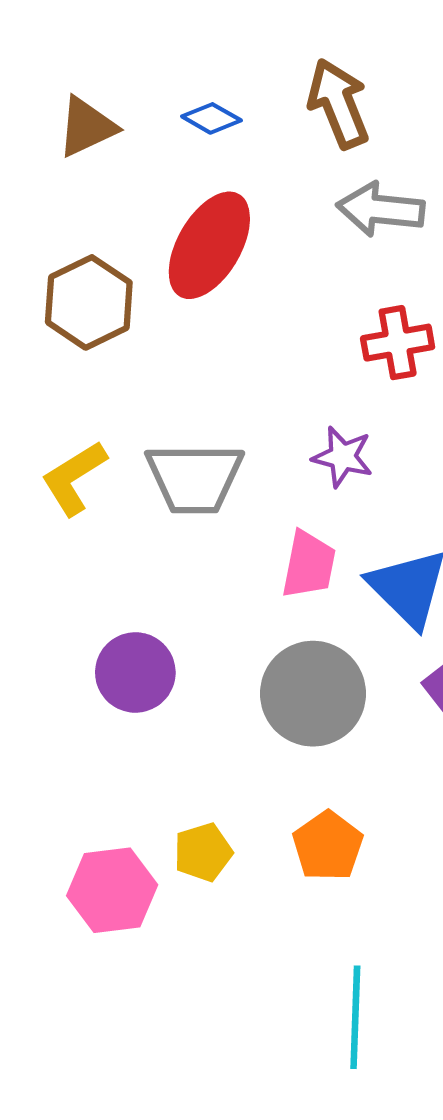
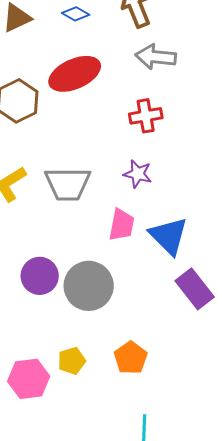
red ellipse: (209, 245) -> (75, 74), turned 36
red cross: (398, 343) -> (146, 116), moved
gray circle: (313, 694) -> (89, 286), moved

